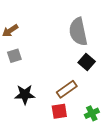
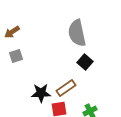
black star: (25, 94) -> (41, 93), moved

